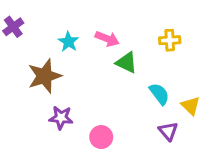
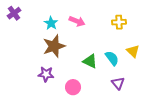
green triangle: (127, 63) -> (90, 61), moved
brown star: (45, 76) -> (54, 46), moved
yellow triangle: (191, 106) -> (133, 51), moved

